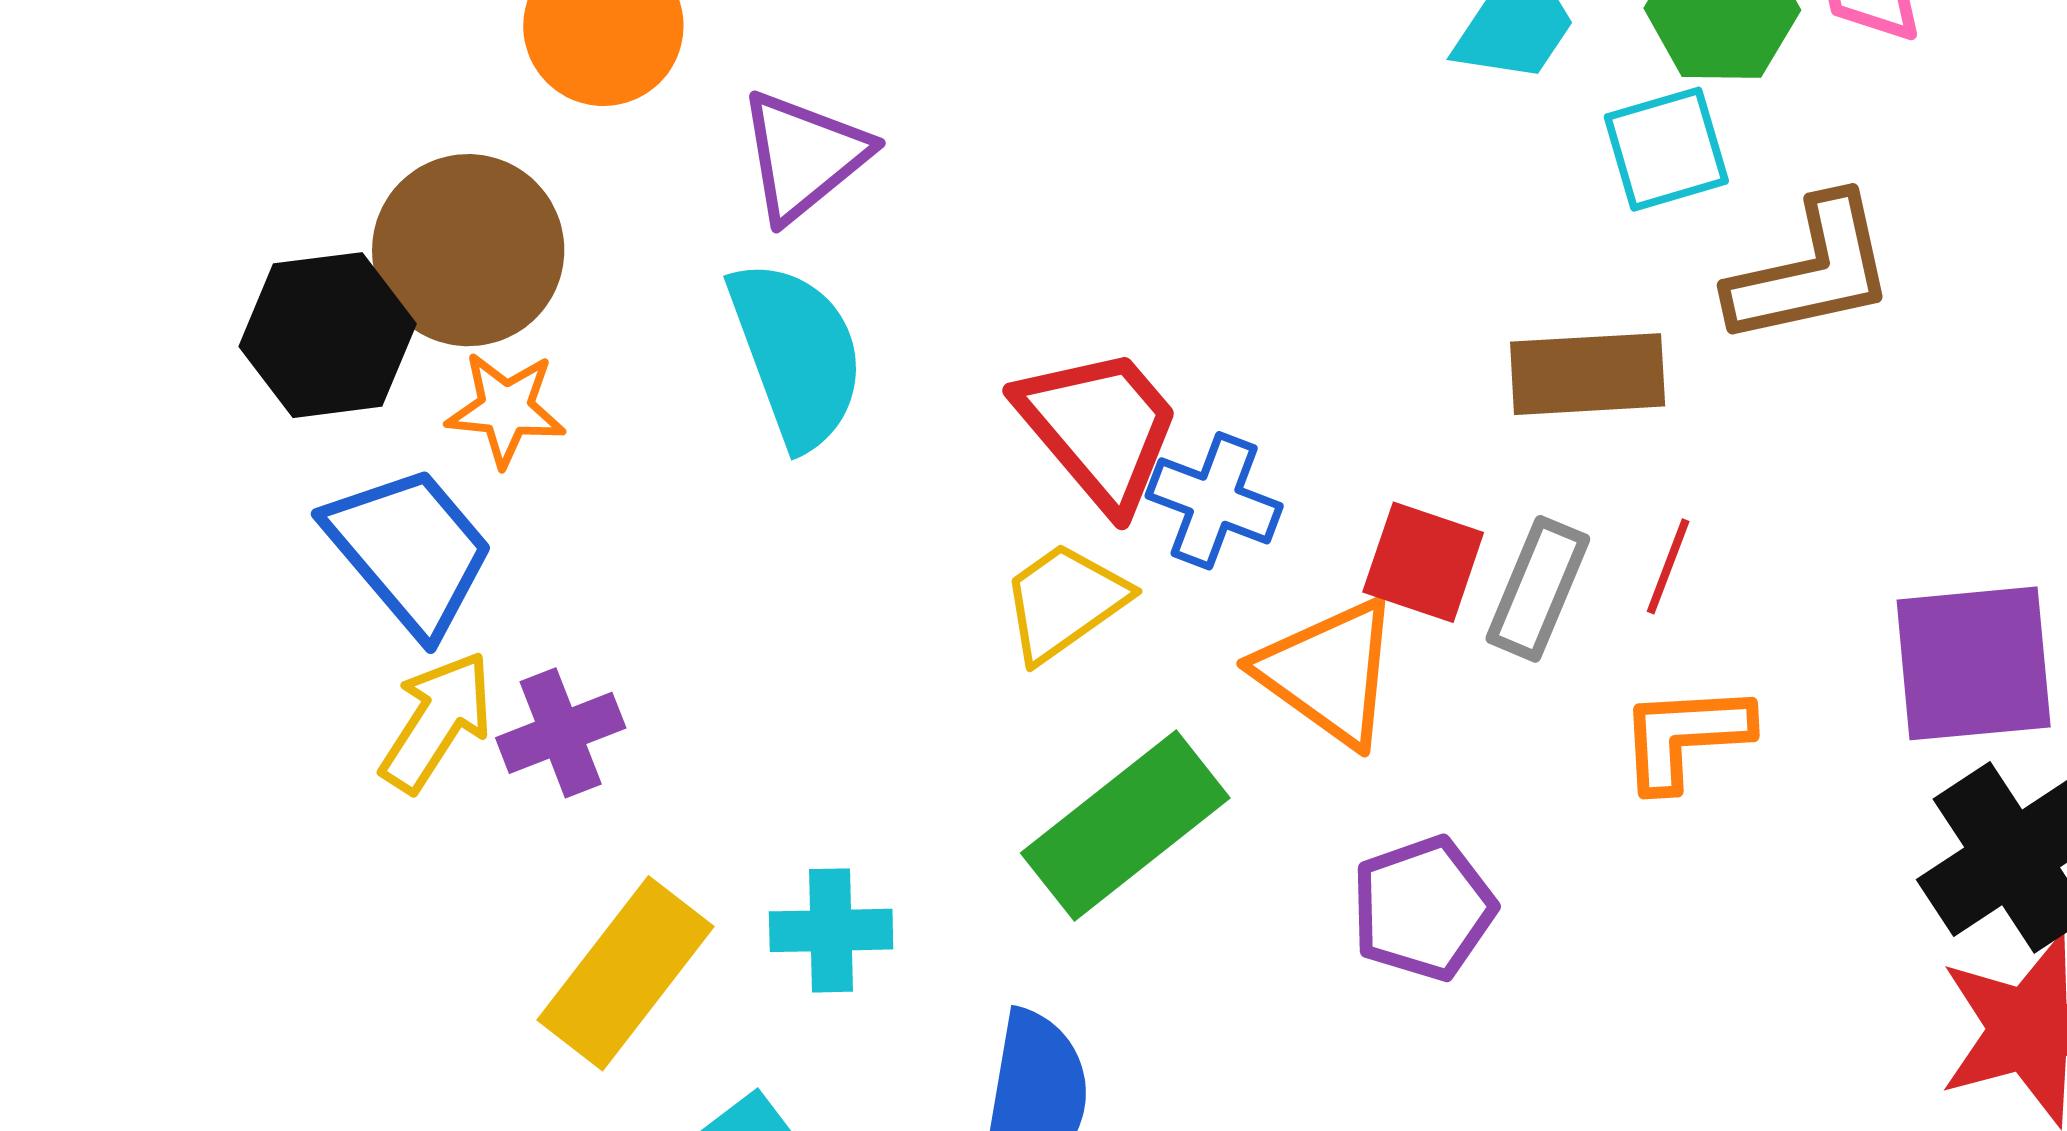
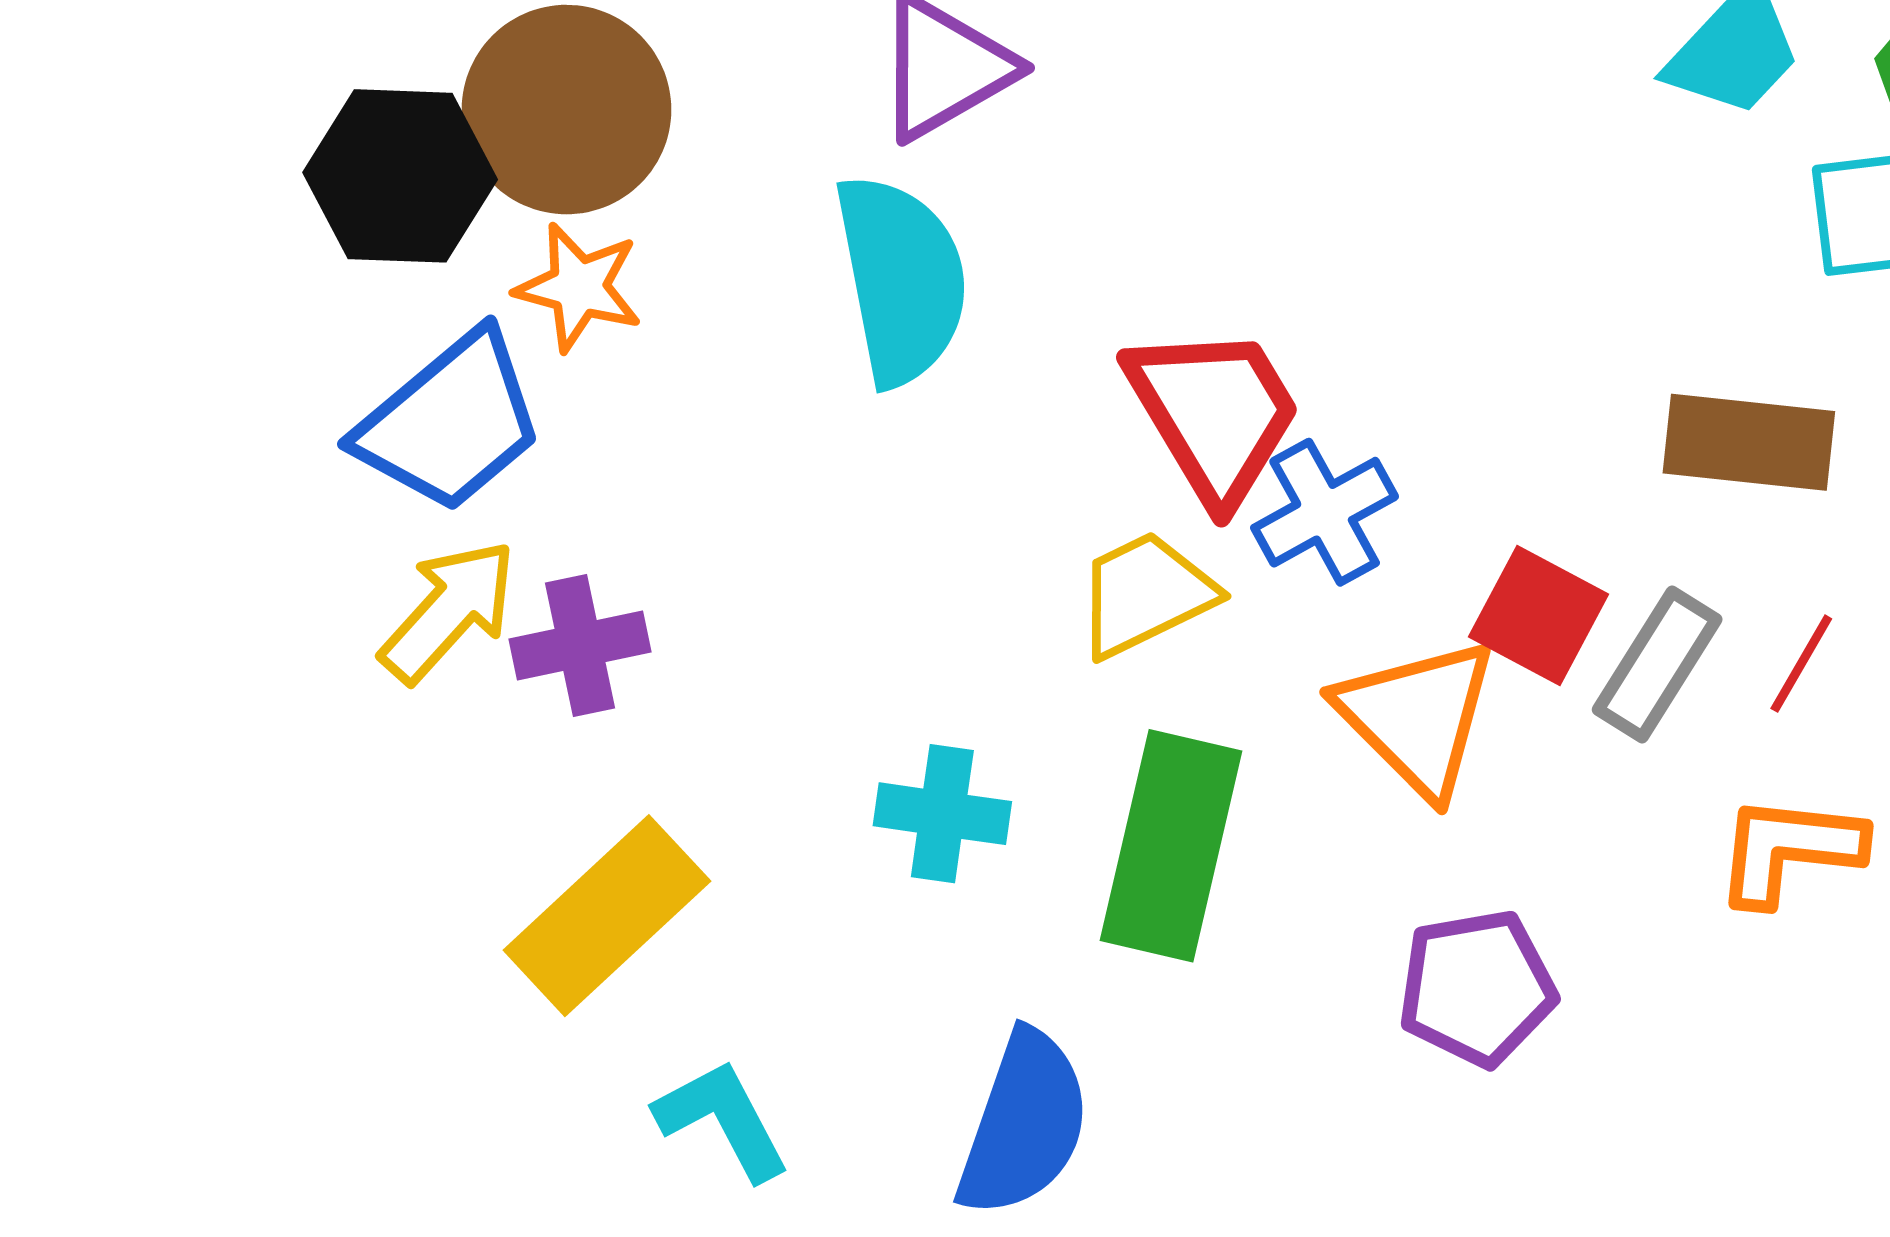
blue cross: (1214, 501) -> (1325, 512), turned 31
blue trapezoid: (410, 550) -> (450, 422), turned 81
green rectangle: (1125, 825) -> (1171, 846), turned -48
cyan cross: (831, 930) -> (942, 814), moved

